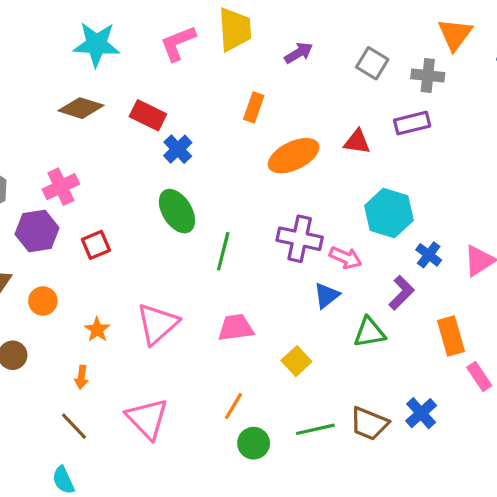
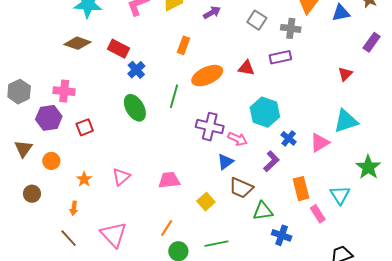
pink cross: (61, 187) -> (64, 91), turned 30
green line: (223, 251) -> (174, 96), moved
pink triangle: (157, 324) -> (121, 177), size x0.7
green triangle: (369, 332) -> (263, 211), moved
blue cross: (421, 413) -> (282, 235), turned -30
brown trapezoid: (369, 424) -> (241, 188), moved

